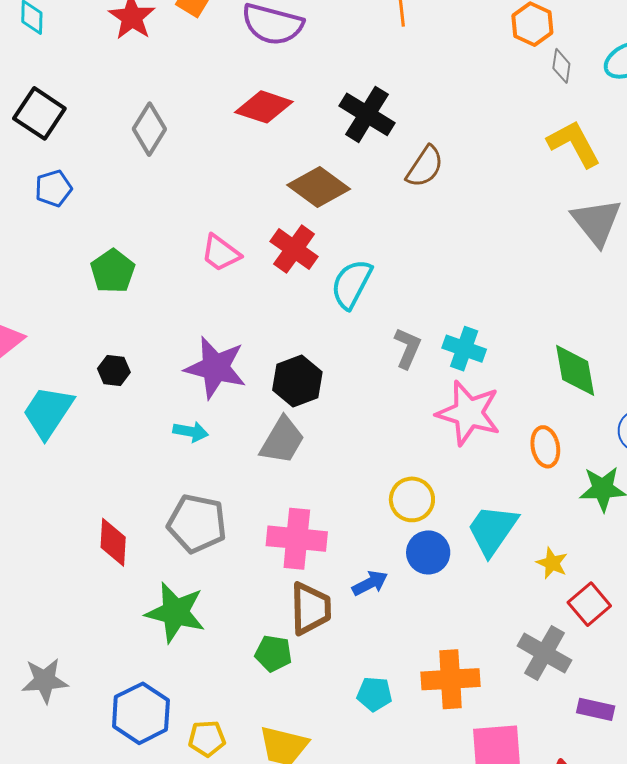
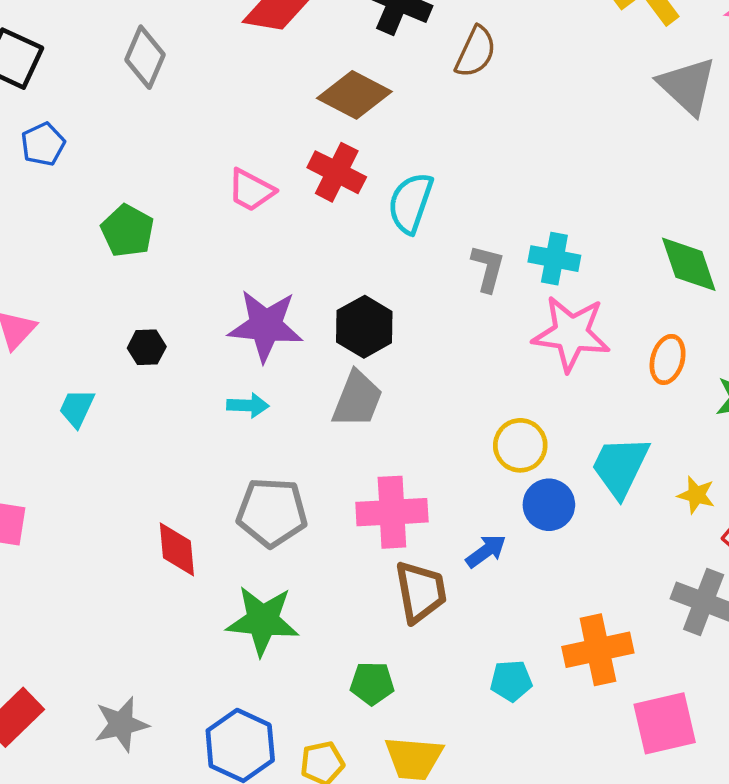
cyan trapezoid: (48, 412) -> (77, 408), size x0.6
orange ellipse: (545, 447) -> (668, 359), turned 36
green pentagon: (273, 653) -> (372, 683), moved

